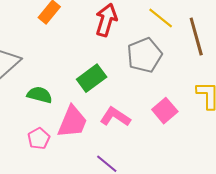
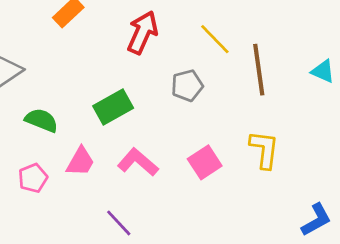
gray pentagon: (145, 55) -> (187, 86), size x0.7
pink trapezoid: (72, 122) -> (80, 162), size x0.7

